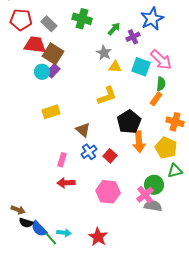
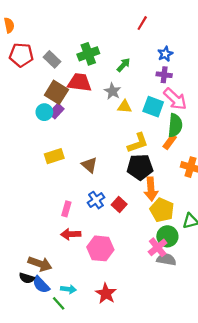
green cross: (82, 19) -> (88, 54), turned -36
blue star: (152, 19) -> (165, 54), size x0.6
purple cross: (133, 37) -> (164, 75), moved, turned 32
red trapezoid: (35, 45) -> (79, 82), moved
green semicircle: (161, 84) -> (175, 125), size x1.5
yellow L-shape: (107, 96) -> (138, 143), moved
black pentagon: (129, 122) -> (140, 167), turned 30
brown triangle: (83, 130) -> (89, 165), moved
yellow pentagon: (166, 148) -> (162, 210), moved
pink hexagon: (108, 192) -> (100, 248), moved
brown arrow: (18, 210) -> (40, 264), moved, size x1.5
green line: (51, 239) -> (59, 303), moved

